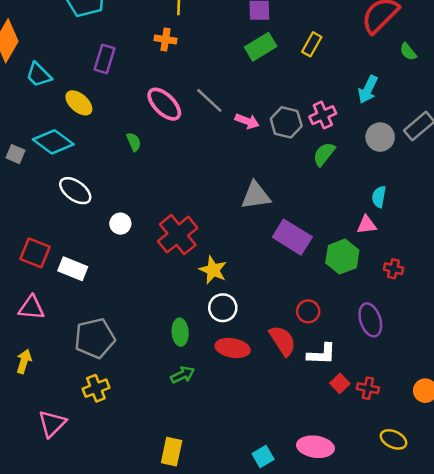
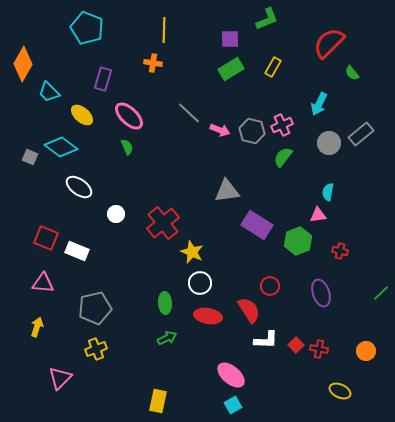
pink ellipse: (164, 104) -> (129, 116), moved
white L-shape: (322, 354) -> (266, 340), moved
pink ellipse: (315, 447) -> (231, 375), moved, turned 32

